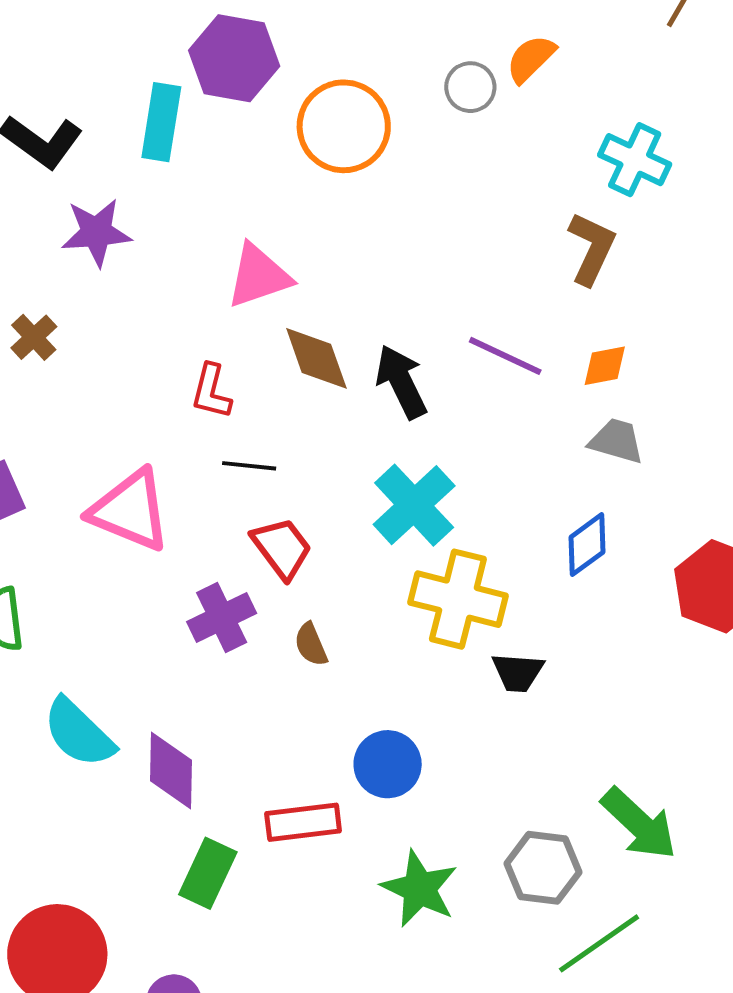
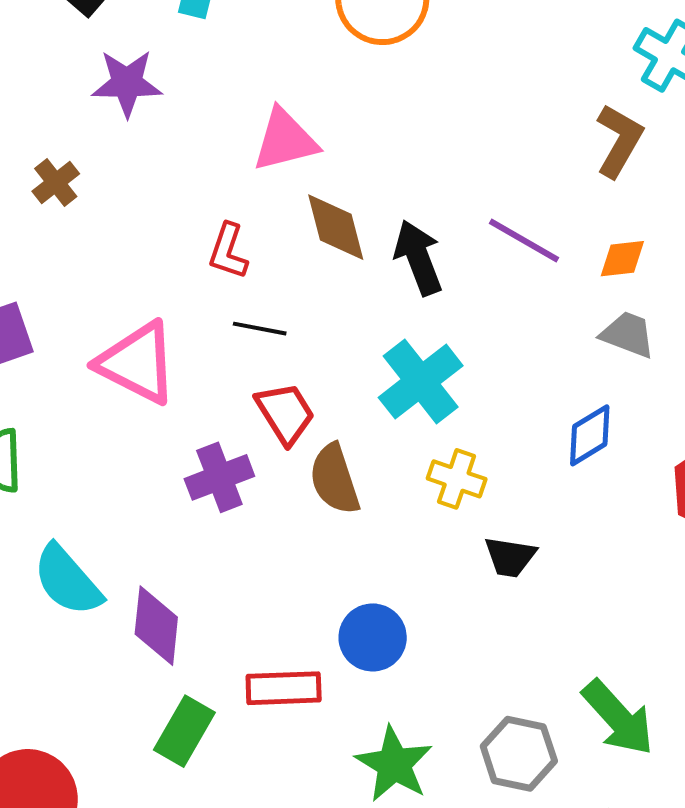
yellow cross: (458, 599) -> (457, 479), size x0.6
brown semicircle: (311, 644) -> (335, 479), moved, size x1.6

